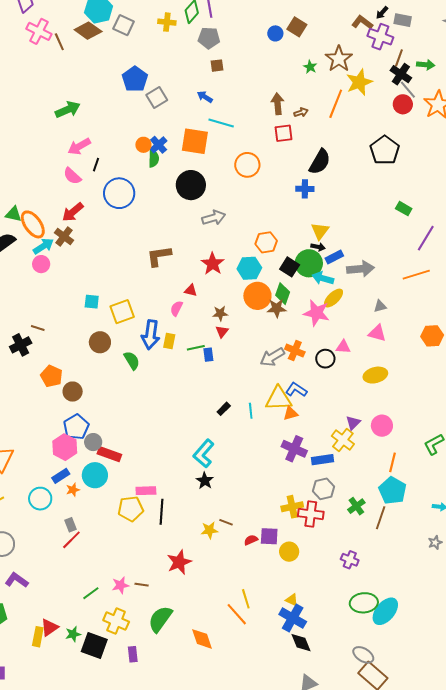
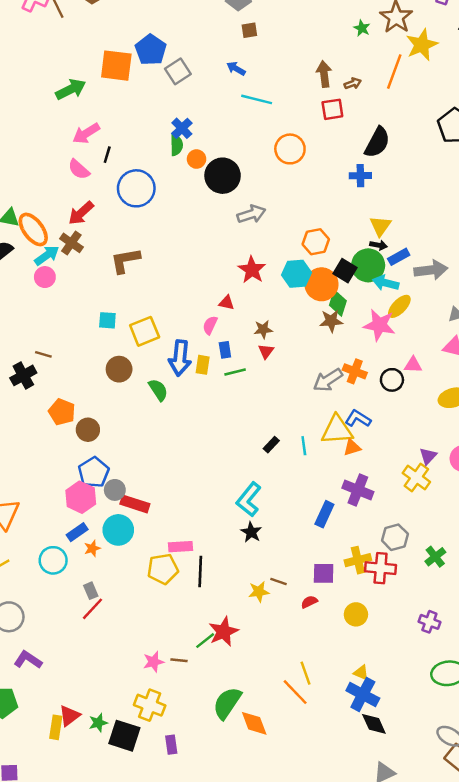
orange square: (195, 141) -> (116, 66), moved
orange circle: (143, 145) -> (197, 159), moved
brown L-shape: (159, 256) -> (125, 261), moved
orange circle: (257, 296) -> (322, 284), moved
blue rectangle: (208, 355) -> (225, 350), moved
blue rectangle: (322, 460) -> (324, 514), moved, turned -55
purple square: (269, 536) -> (324, 573), moved
green line: (91, 593) -> (205, 641), moved
green semicircle: (160, 619) -> (227, 703), moved

